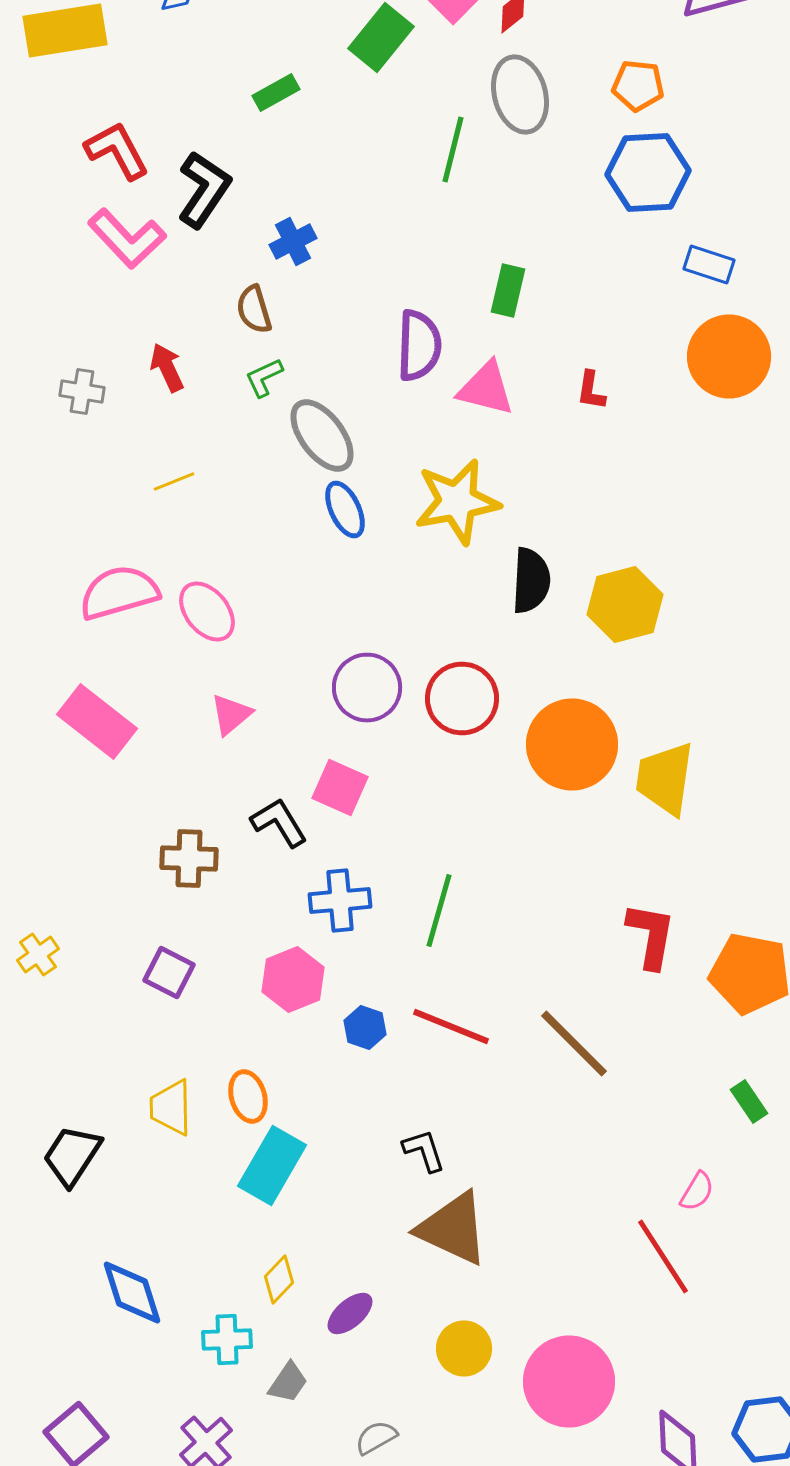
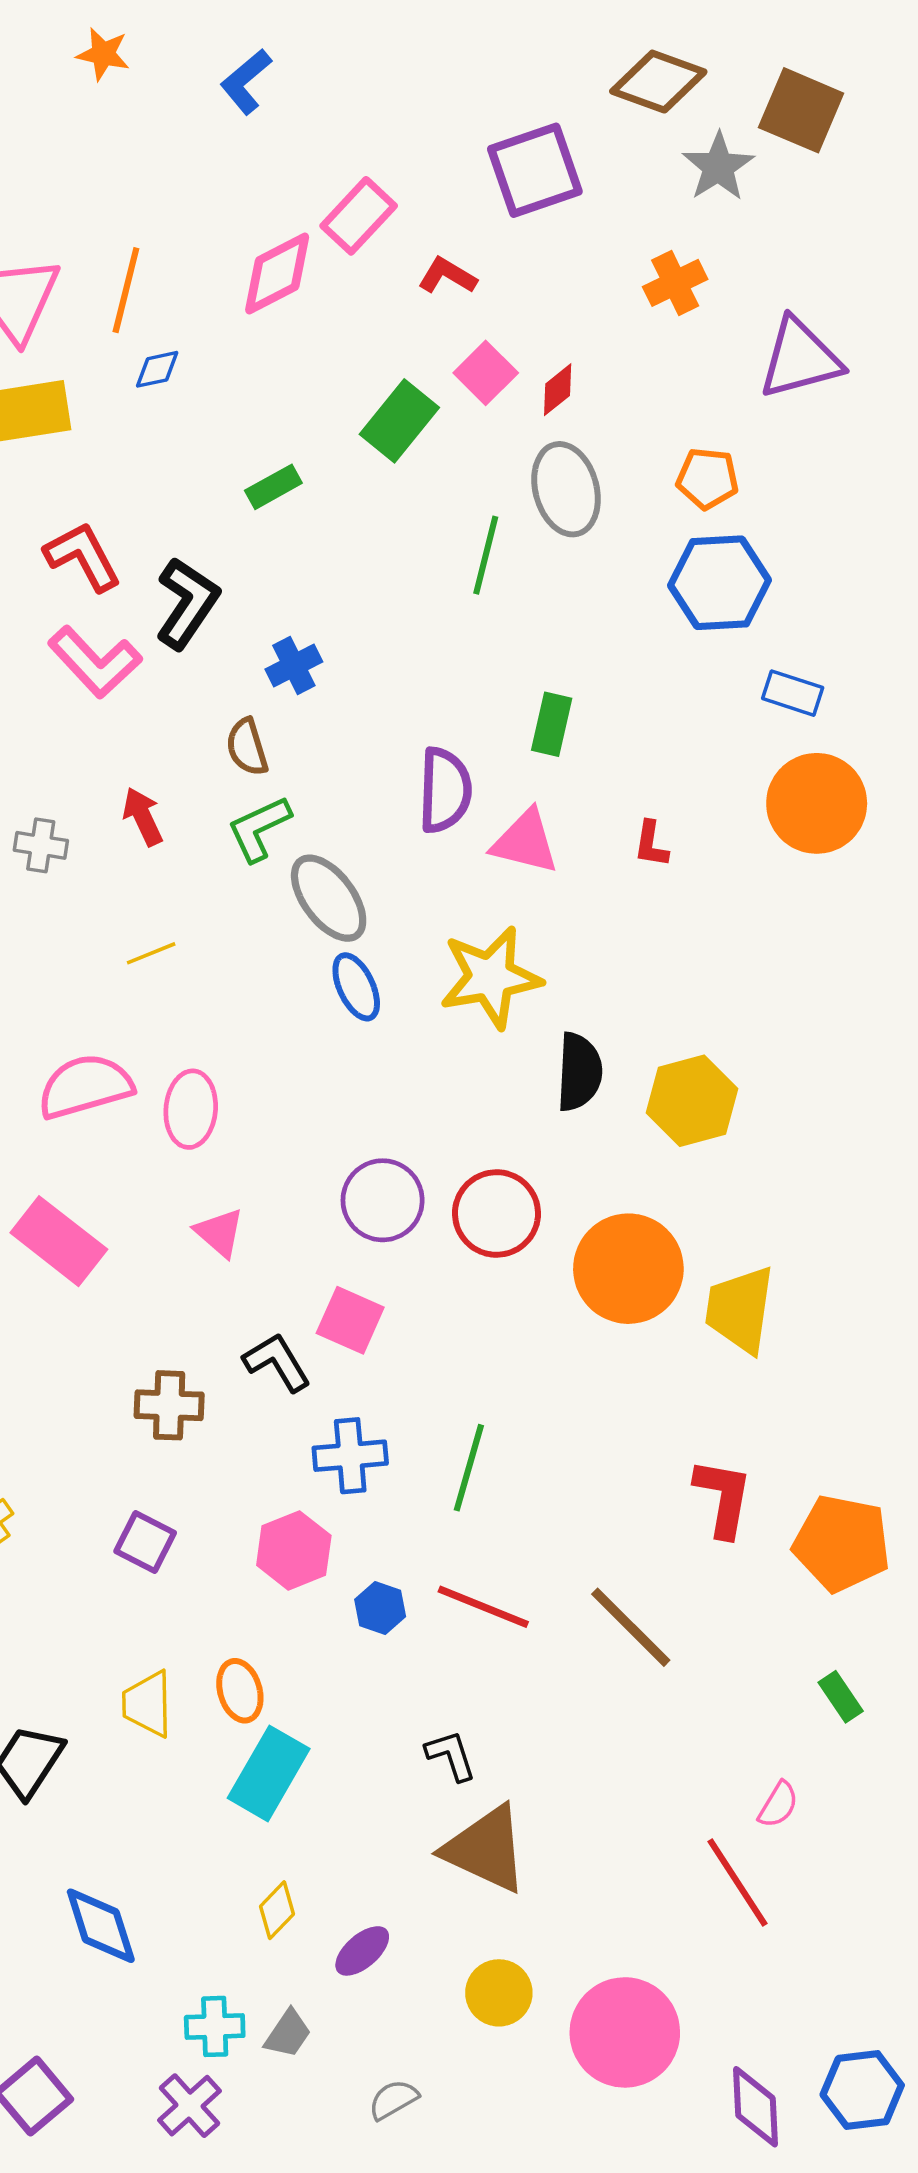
green L-shape: (264, 378) -> (259, 829), size x1.4
pink ellipse: (207, 612) -> (191, 1109), turned 44
pink triangle: (231, 714) -> (219, 1233), turned -39
cyan cross: (227, 1340) -> (215, 2026), moved

